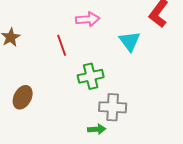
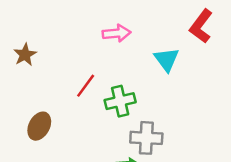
red line: (62, 45) -> (86, 86), moved, turned 55

